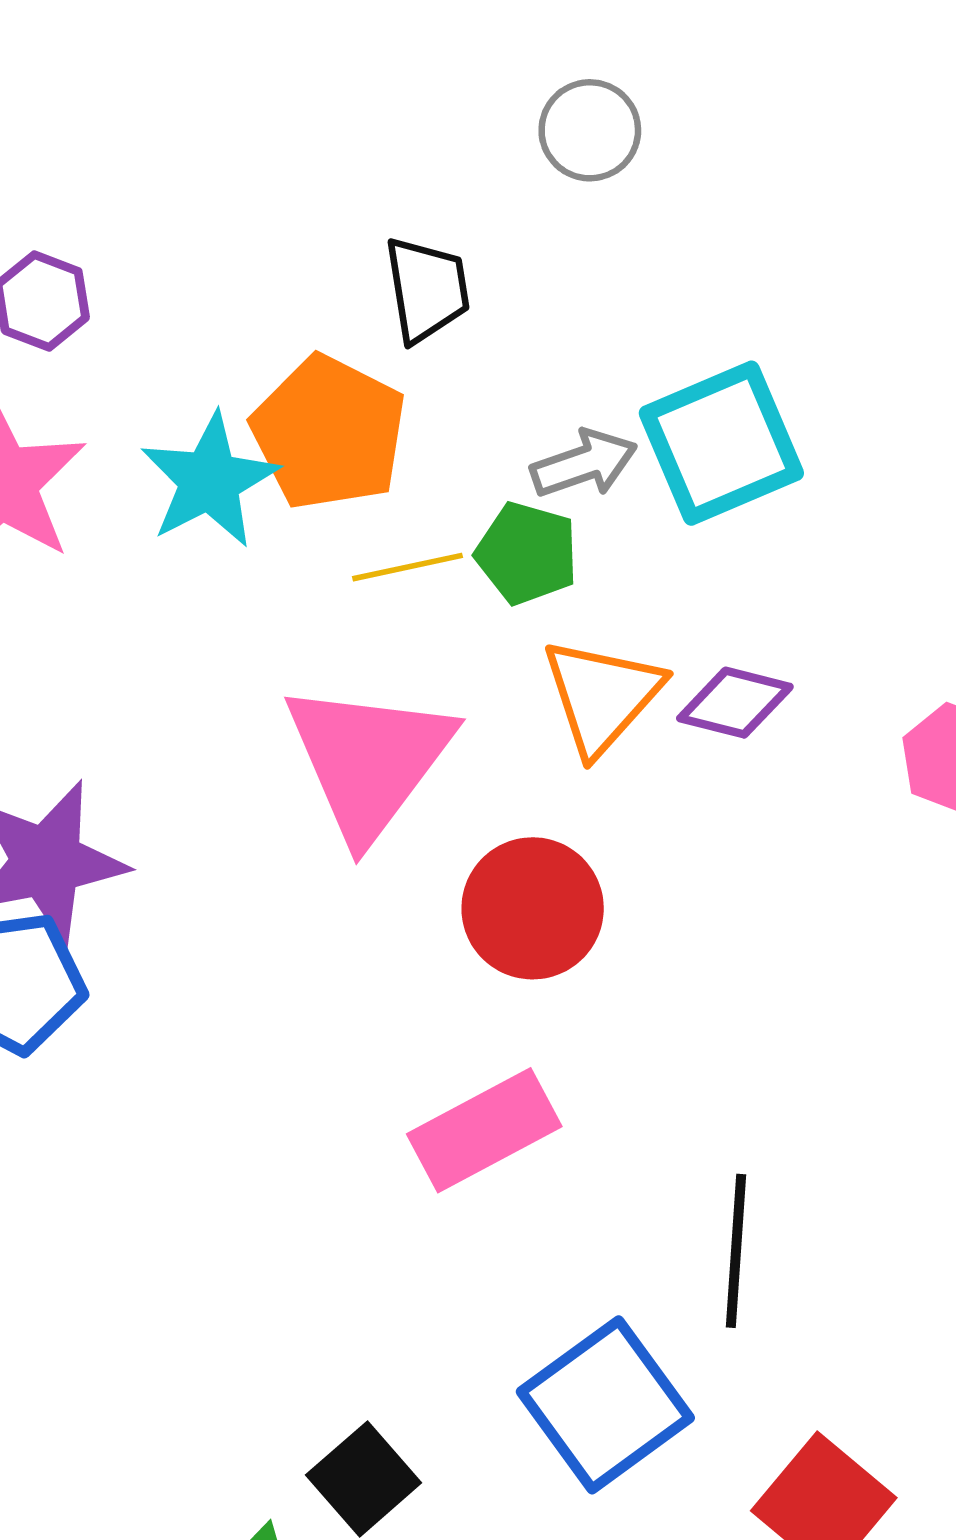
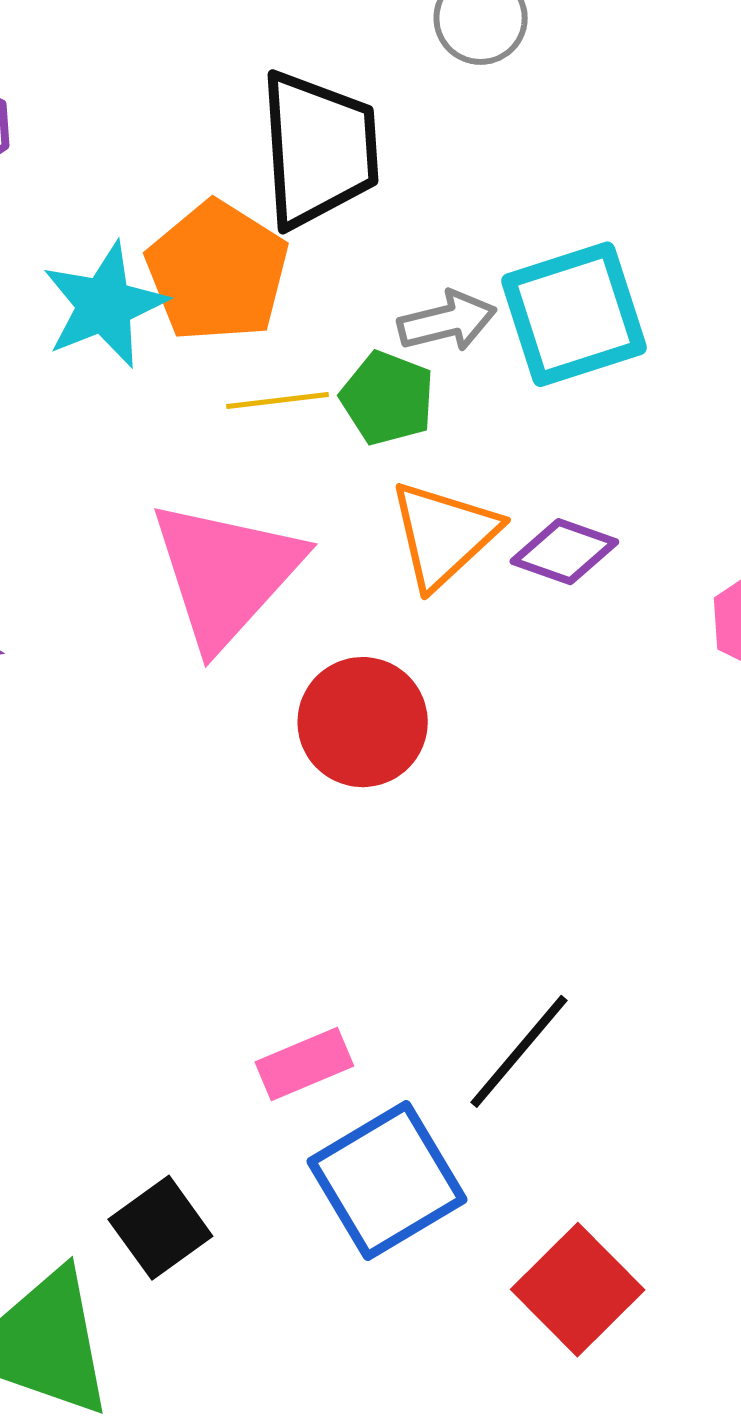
black trapezoid: (427, 289) -> (319, 149), size x1.6
pink rectangle: (484, 1130) -> (304, 1064), moved, size x0.7
black line: (736, 1251) -> (519, 1051), turned 31

